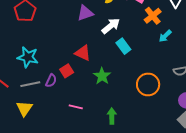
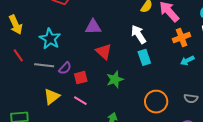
purple triangle: (85, 13) -> (93, 27), moved
white arrow: (111, 26) -> (139, 34), turned -102
red square: (67, 71) -> (81, 78), moved
yellow triangle: (24, 108) -> (52, 97), moved

